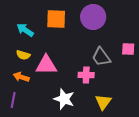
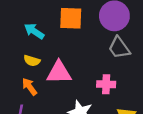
gray trapezoid: (101, 57) -> (119, 48), moved
orange arrow: (21, 77) -> (29, 87), turned 35

